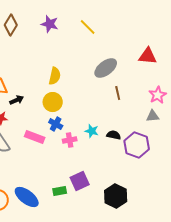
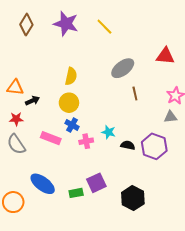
purple star: (50, 24) -> (66, 24), size x1.4
black semicircle: (114, 135) -> (128, 145), moved
blue ellipse: (27, 197) -> (43, 184), moved

